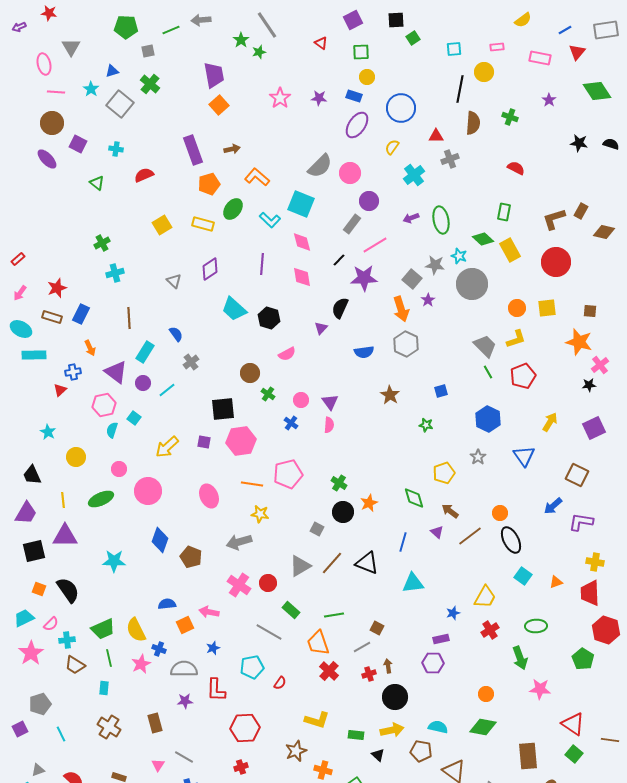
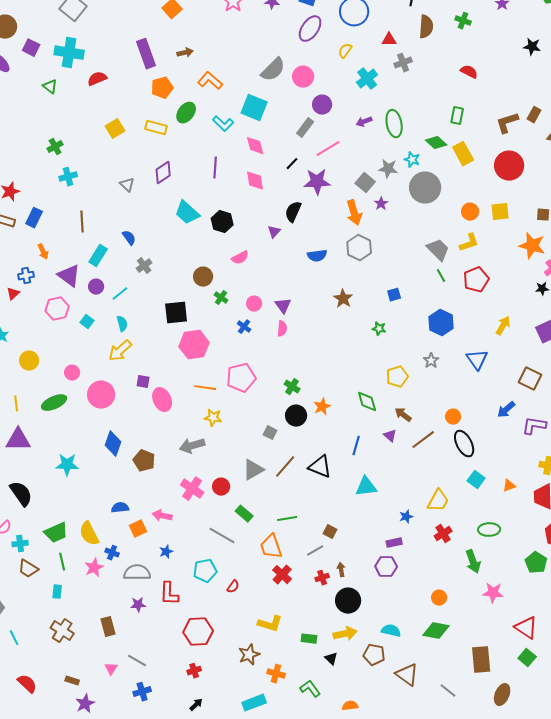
cyan cross: (116, 149) -> (69, 53), size x2.0
cyan semicircle: (112, 430) -> (122, 324), moved, turned 147
purple square: (204, 442) -> (143, 382), moved

